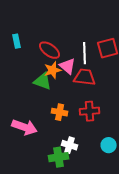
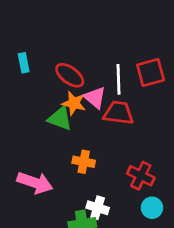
orange star: (53, 70) -> (74, 103), turned 30
red cross: (90, 111) -> (141, 176), moved, turned 30

